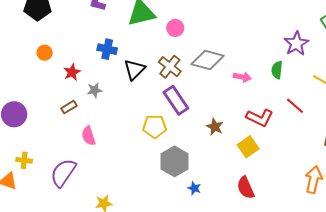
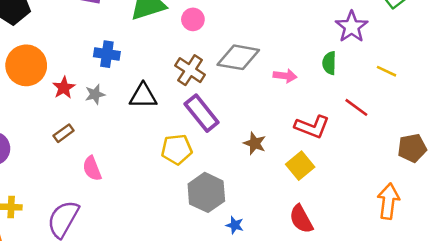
orange circle: (45, 53) -> (26, 65), size x2.0
black triangle: (134, 70) -> (143, 96), moved, turned 50
gray star: (94, 90) -> (95, 94), moved

